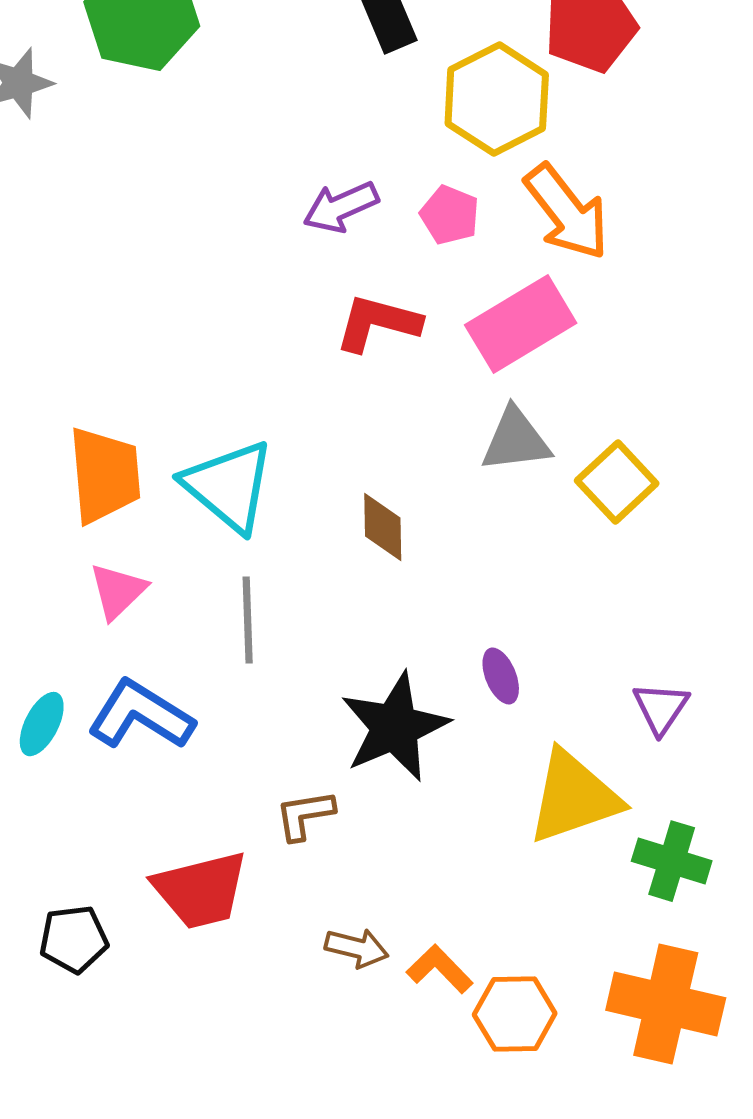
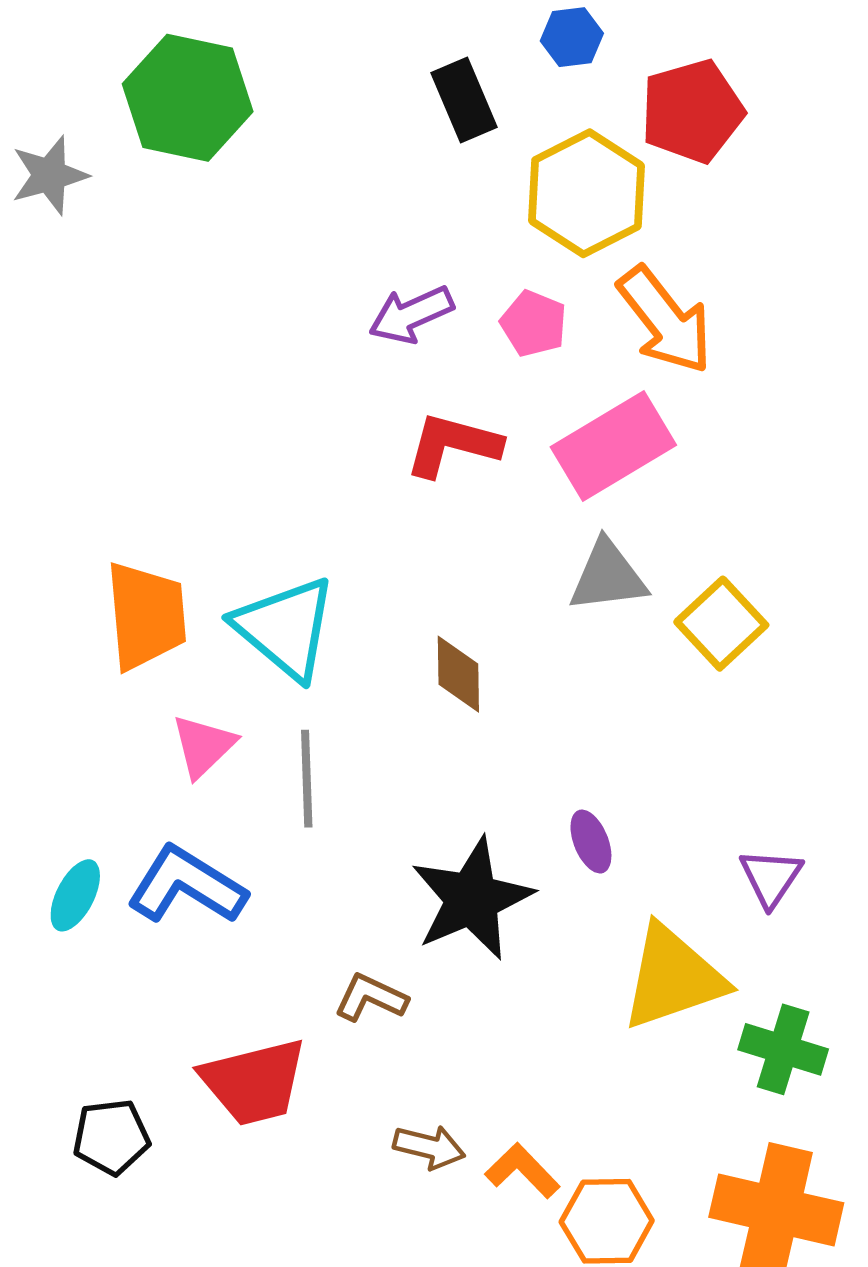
pink triangle: (118, 591) -> (203, 746), moved
brown L-shape: (305, 815) -> (371, 998), turned 34

